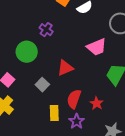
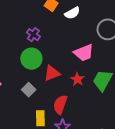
green circle: (27, 52) -> (31, 59), moved
red star: (97, 103) -> (77, 79), moved

